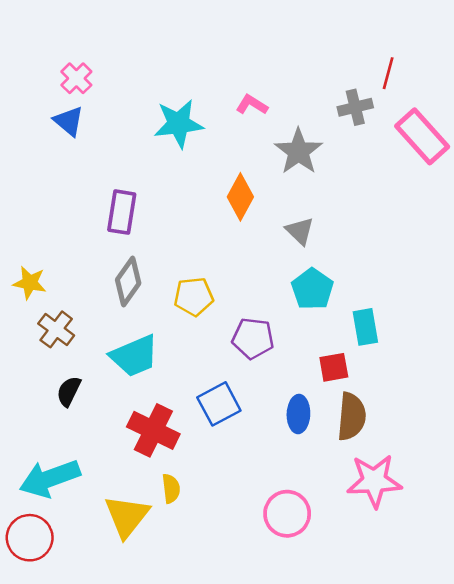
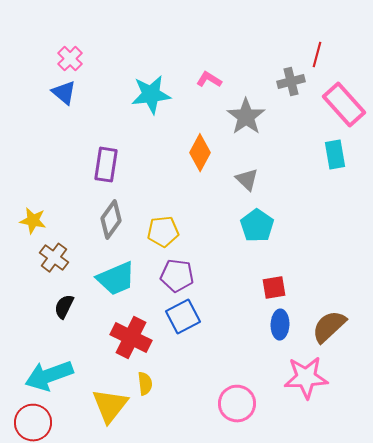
cyan rectangle: (365, 327) -> (335, 155), moved
purple pentagon: (253, 338) -> (177, 276), moved
blue ellipse: (298, 414) -> (280, 325), moved
brown semicircle: (351, 417) -> (329, 327), moved, turned -138

